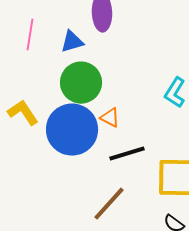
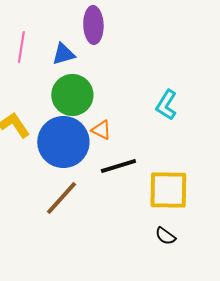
brown line: (109, 204) -> (61, 198), moved

